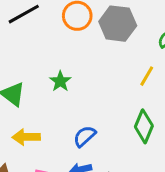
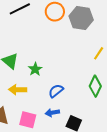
green star: (60, 81) -> (35, 69), moved

